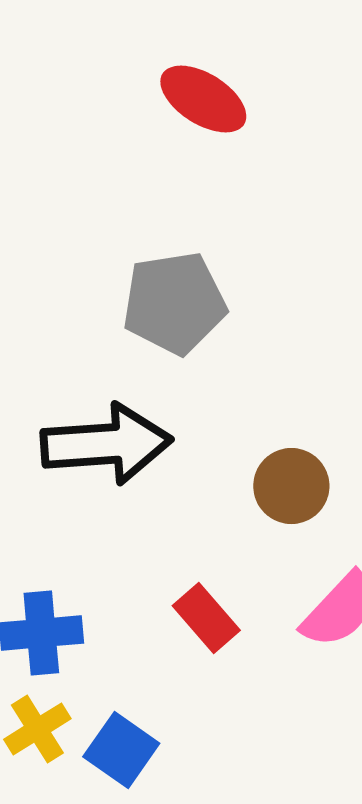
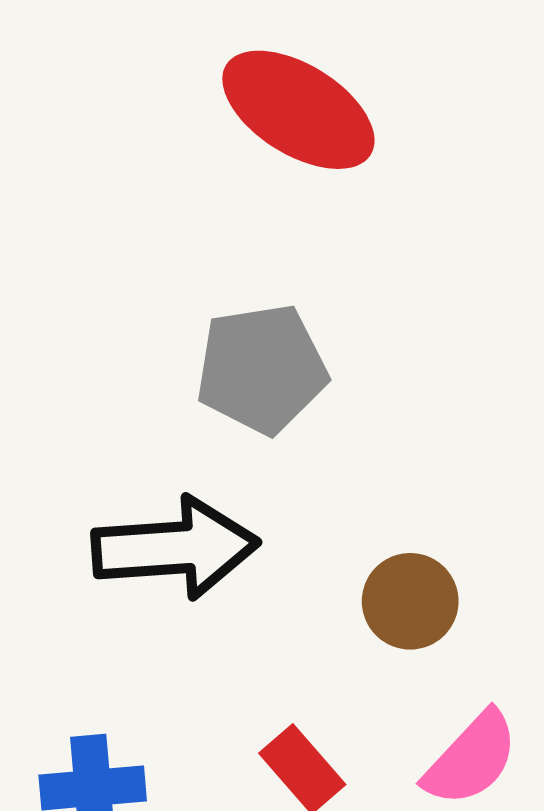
red ellipse: (203, 99) -> (298, 110), size x1.4

